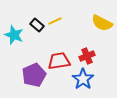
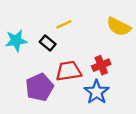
black rectangle: (37, 25) -> (48, 43), moved
cyan star: (14, 35) -> (16, 41), turned -30

